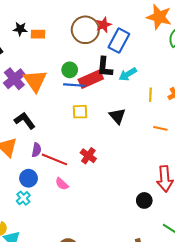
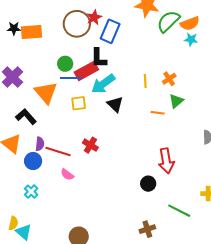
orange rectangle: (38, 34) -> (32, 32), size x1.5
cyan arrow: (128, 74) -> (103, 84), moved, size x1.4
orange triangle: (35, 81) -> (46, 93), moved
blue circle: (29, 178) -> (33, 161), moved

